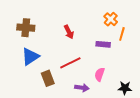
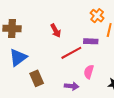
red line: (70, 63) -> (71, 53), moved

